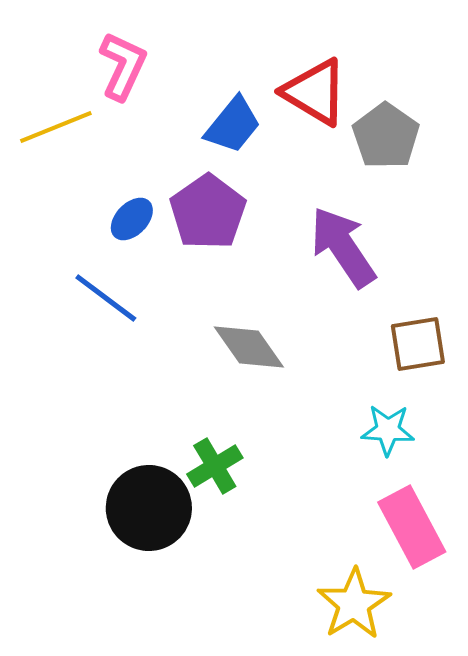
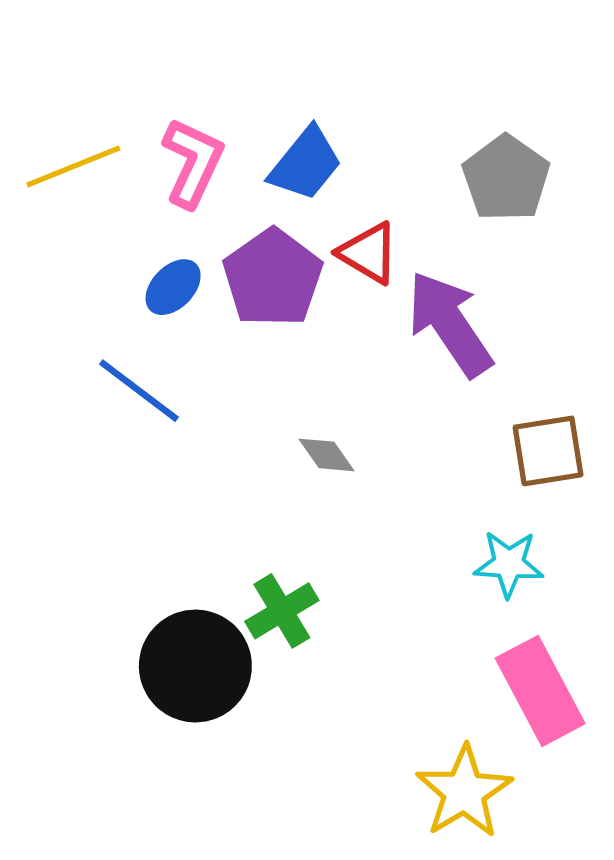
pink L-shape: (123, 66) -> (193, 163), moved
red triangle: (315, 92) -> (368, 253), moved, size x0.7
gray diamond: (249, 347) -> (326, 455), size x0.6

